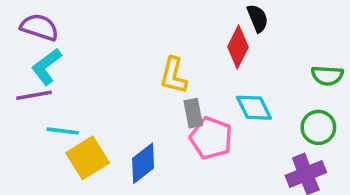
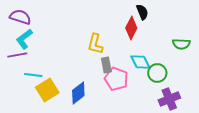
green circle: (318, 127) -> (157, 73), moved

